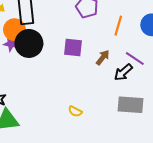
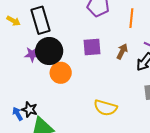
orange circle: (14, 30) -> (61, 73), moved
yellow semicircle: (75, 111) -> (105, 108), size x1.6

